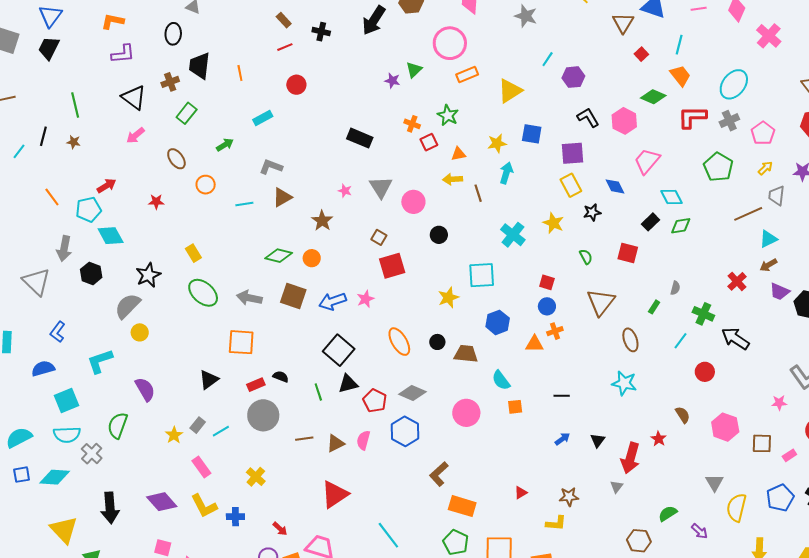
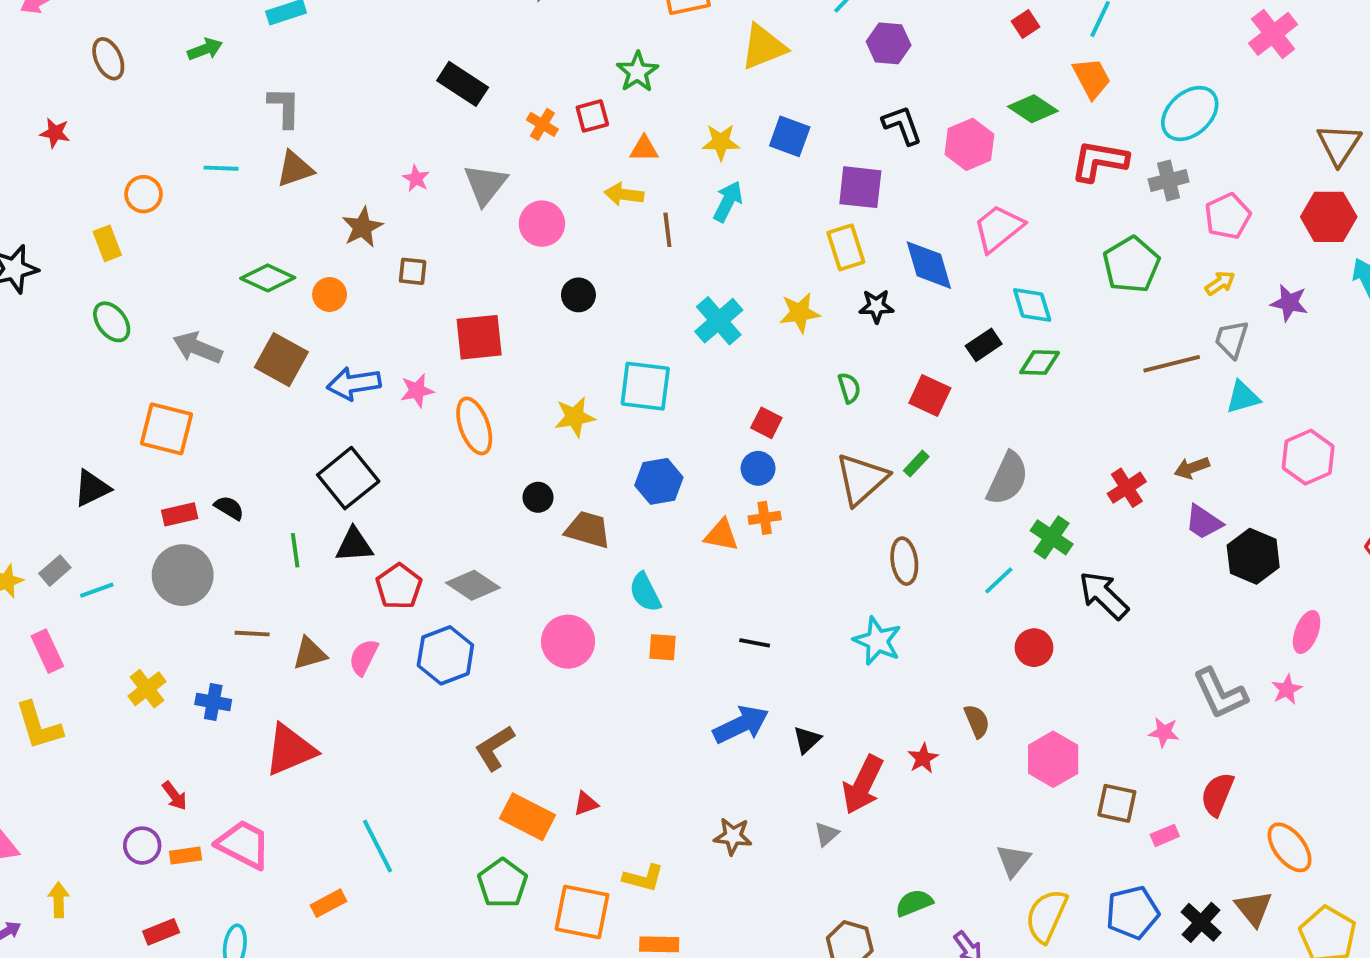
orange cross: (412, 124) -> (542, 124), moved
gray L-shape: (271, 167) -> (284, 107), turned 60
orange circle: (206, 185) -> (143, 194), moved
blue diamond: (615, 186) -> (929, 265), size x1.4
yellow star: (553, 223) -> (800, 313), turned 30
brown square: (379, 237) -> (413, 271), moved, turned -35
cyan triangle: (768, 239) -> (1243, 397), moved
gray semicircle: (675, 288) -> (1007, 479), size x2.0
green ellipse: (203, 293) -> (112, 322), size x0.7
green rectangle: (654, 307) -> (916, 464), moved
orange ellipse: (399, 342) -> (474, 426), moved
blue arrow: (563, 439) -> (741, 725), size x1.8
red triangle: (521, 493) -> (586, 804), moved
blue cross: (235, 517) -> (213, 702), moved
yellow L-shape: (556, 523) -> (643, 878), moved

